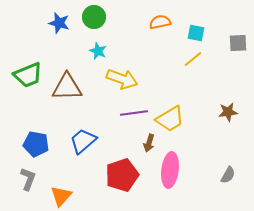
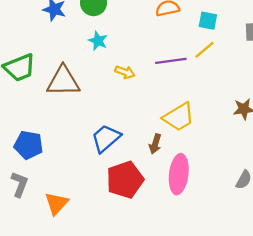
yellow arrow: (122, 79) -> (125, 72), size x0.6
purple line: (134, 113) -> (171, 61), moved
blue trapezoid: (83, 141) -> (106, 138), moved

